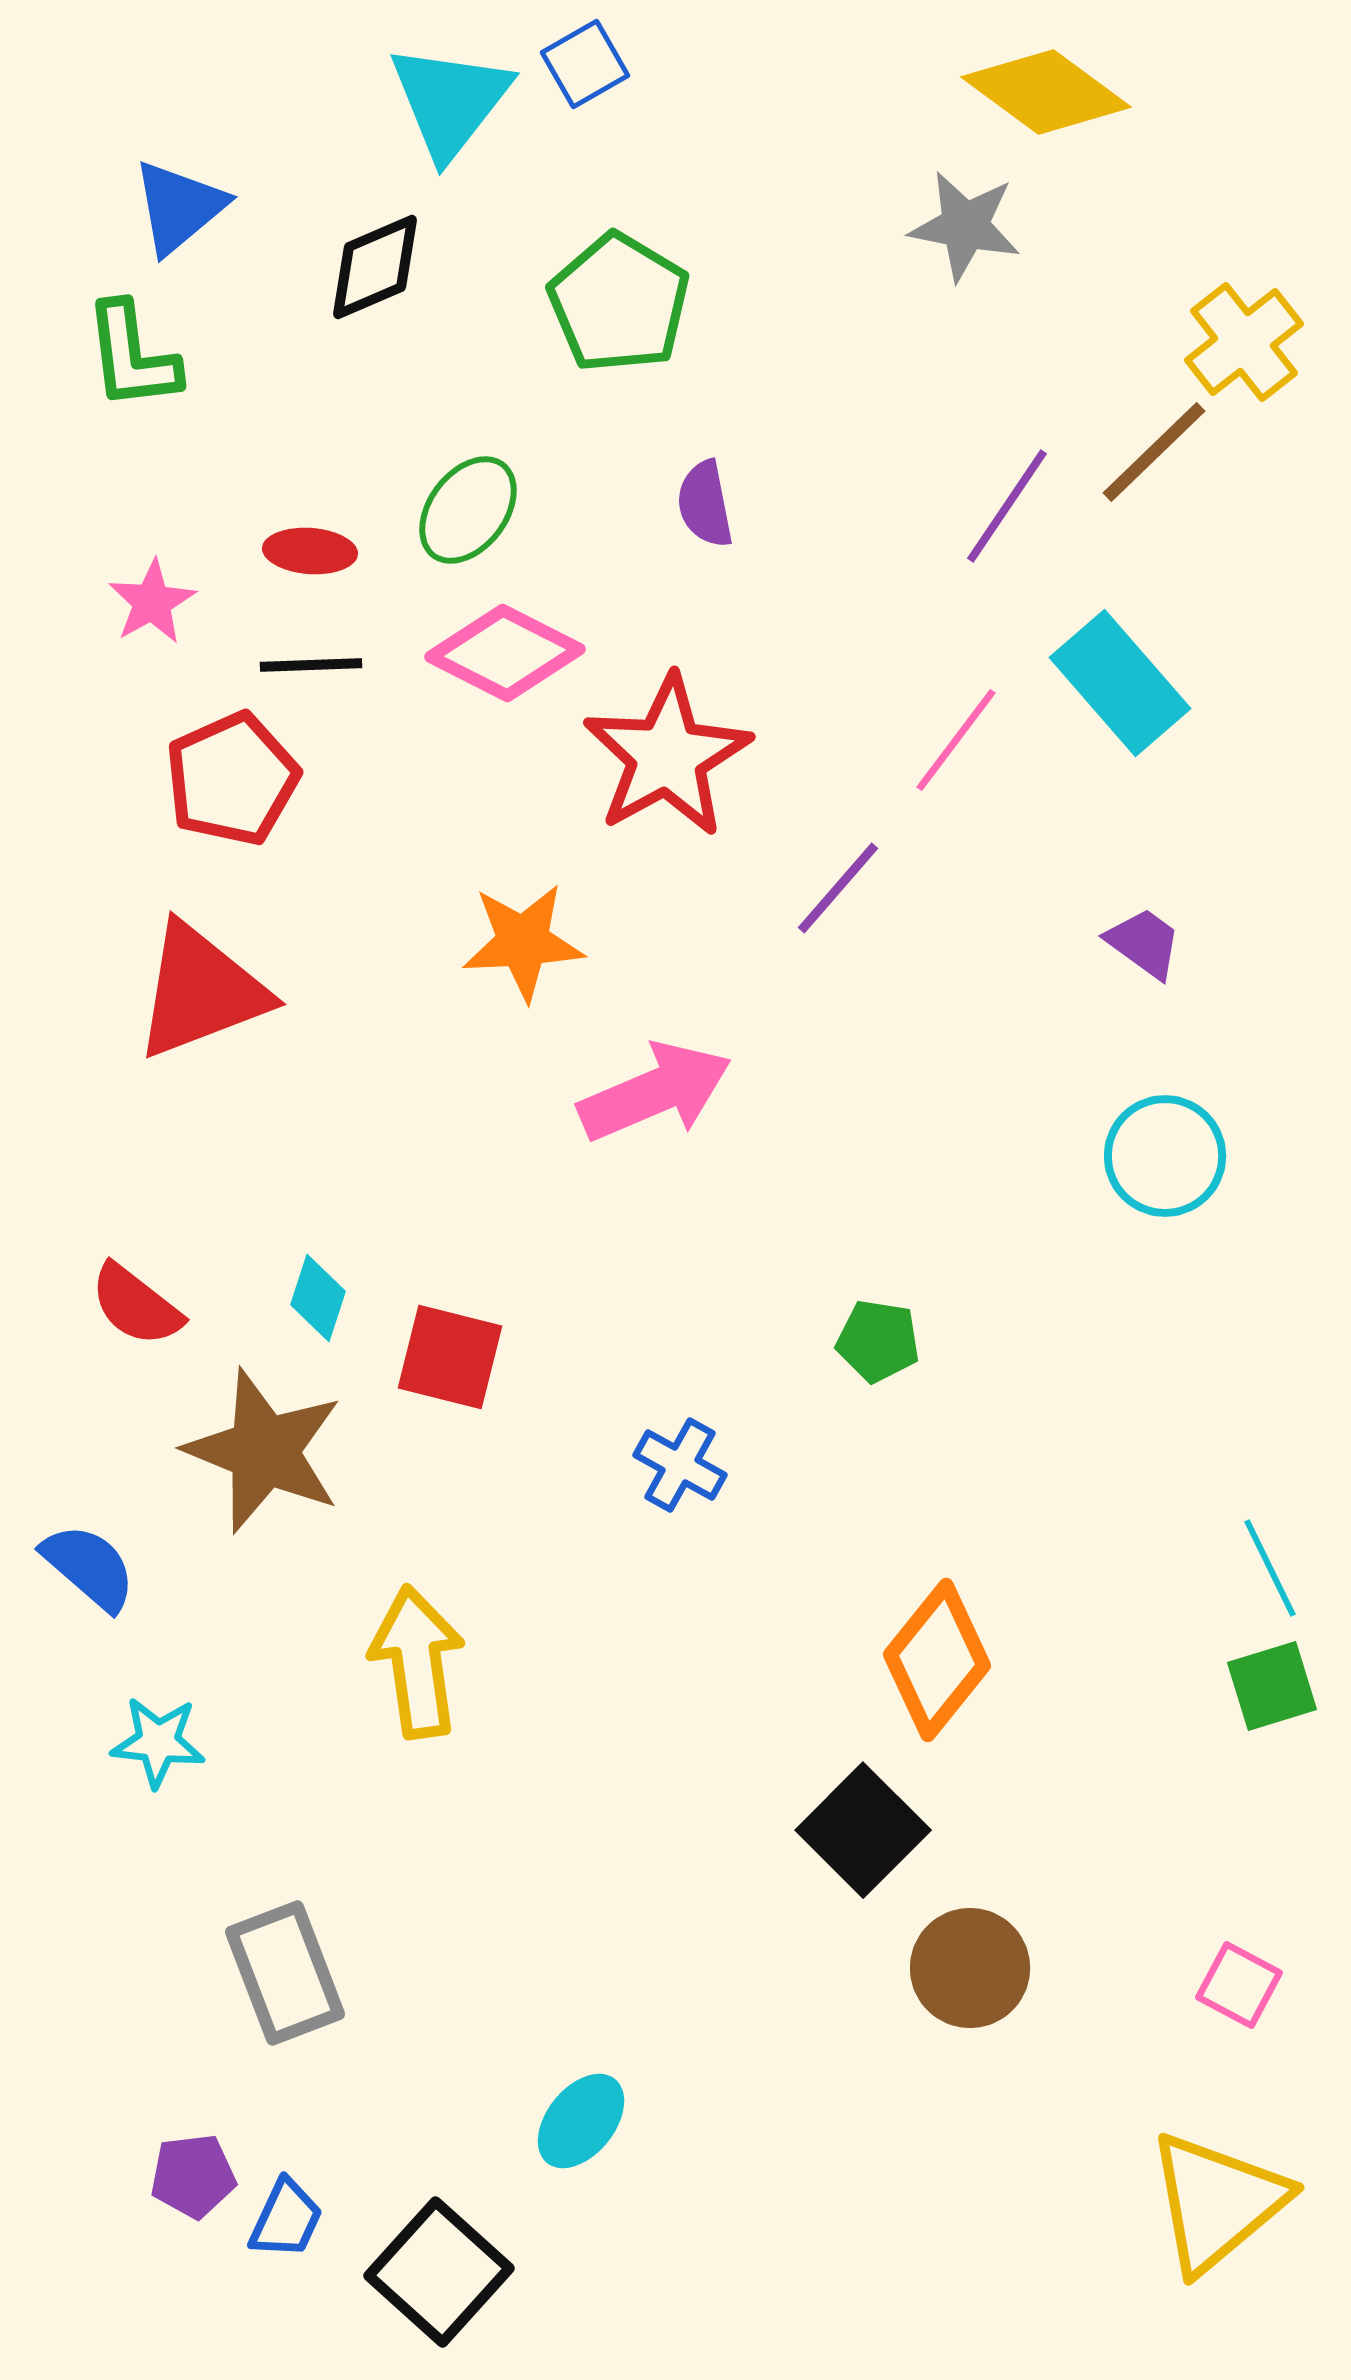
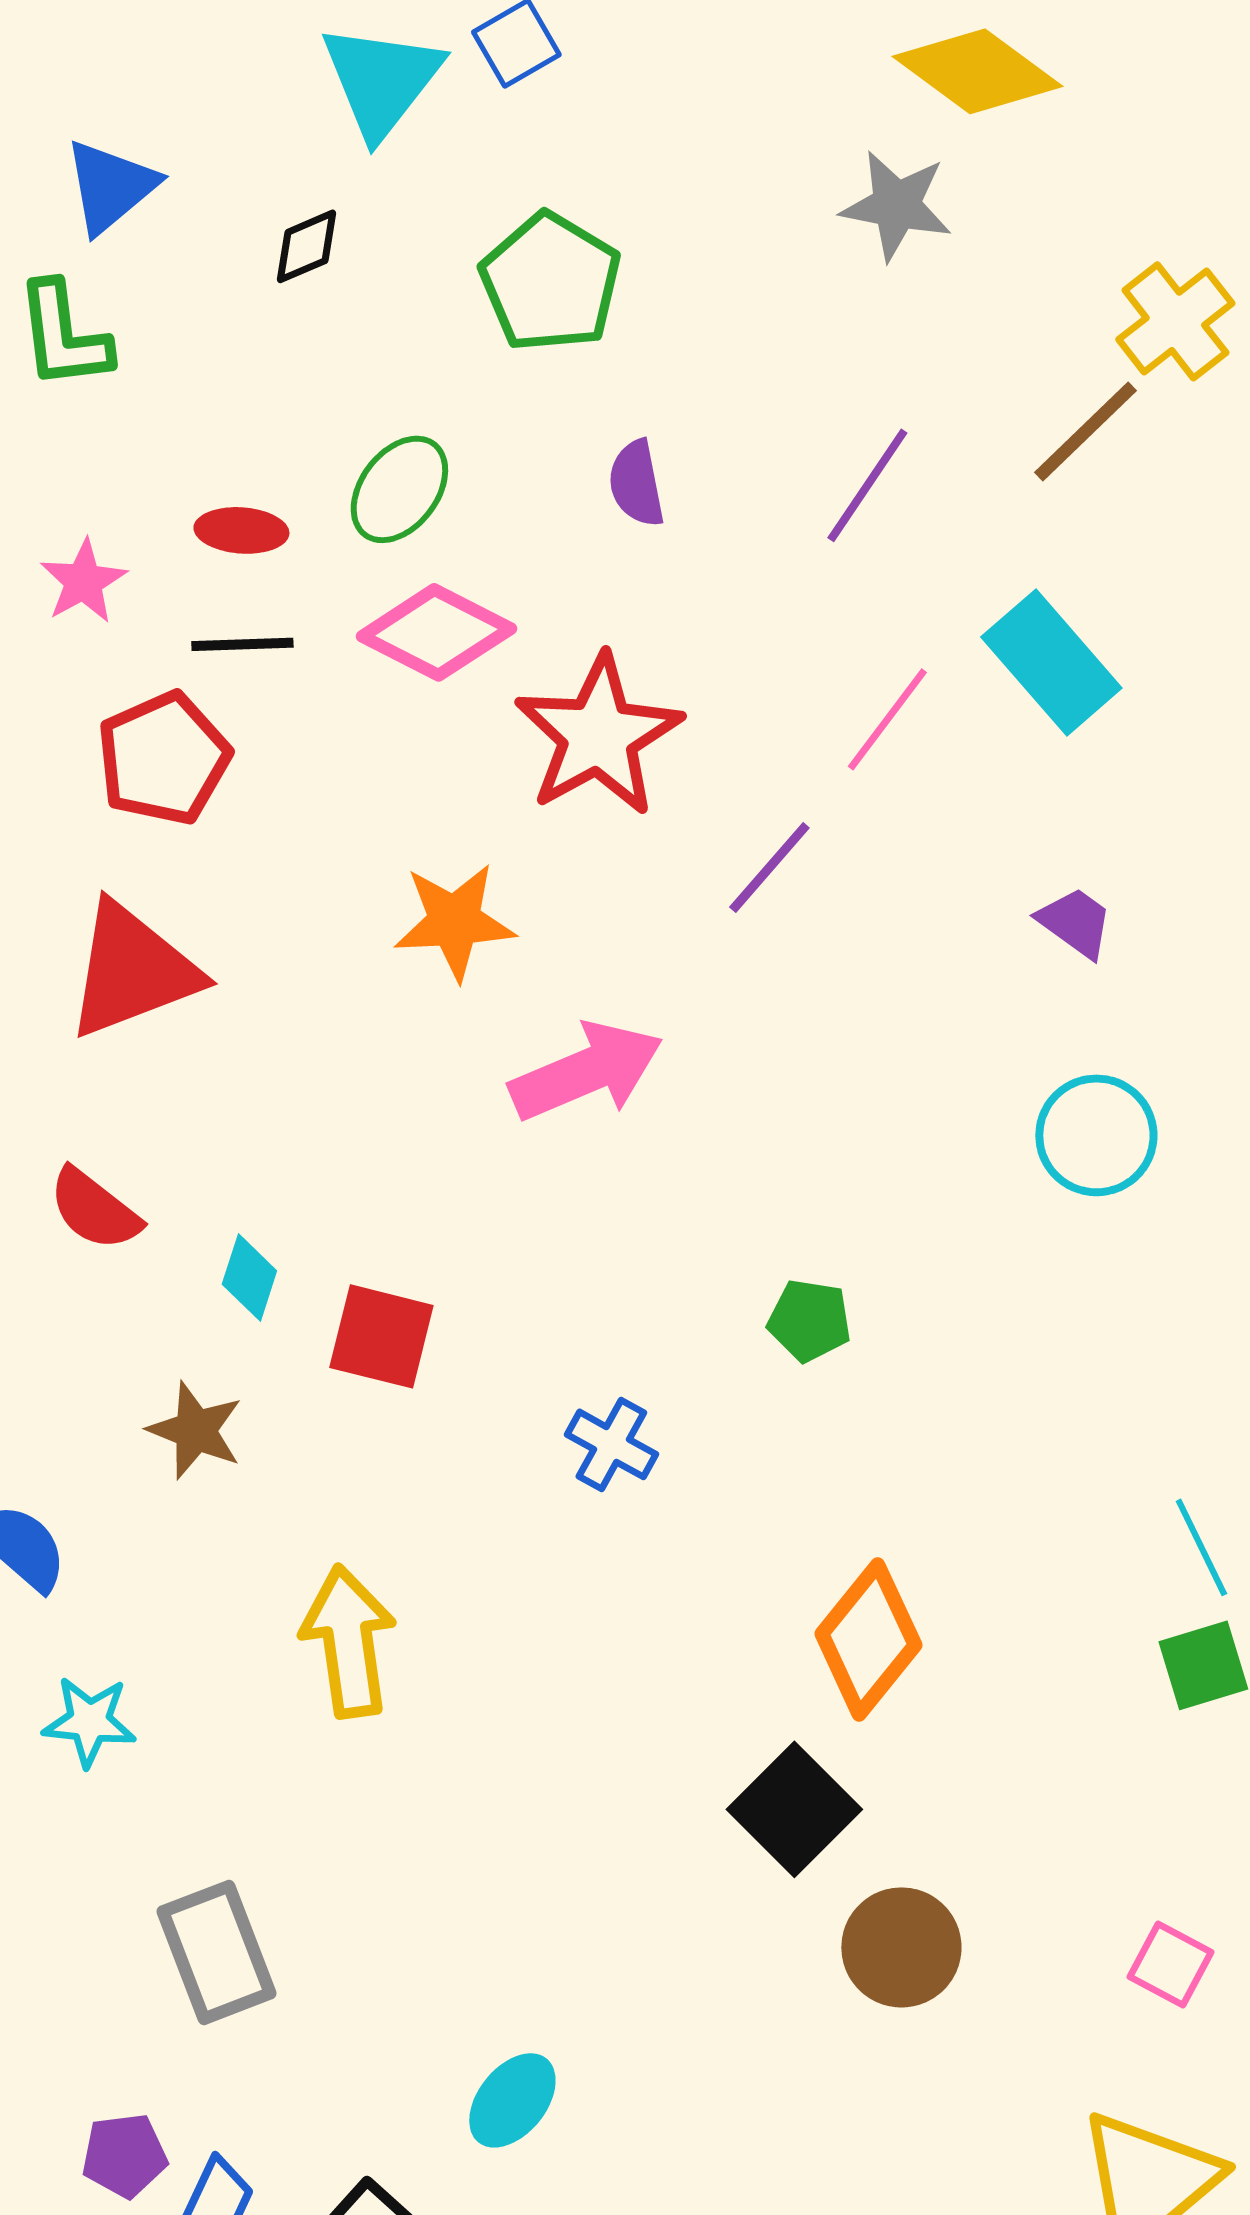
black diamond: (375, 267) -> (306, 246), size x0.7
purple line: (1007, 506) -> (867, 485), moved
red semicircle: (136, 1305) -> (94, 1209), moved
brown star: (264, 1451) -> (195, 1430), size x0.6

